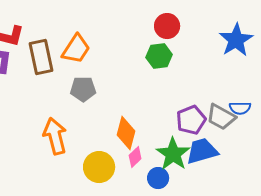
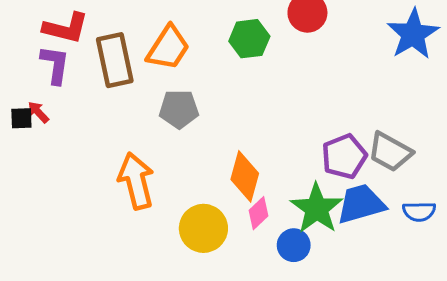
green hexagon: (159, 56) -> (249, 39), moved
blue semicircle: (240, 108) -> (419, 212), moved

